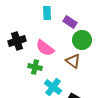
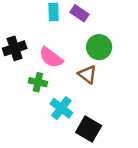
purple rectangle: (70, 22) -> (80, 13), moved

